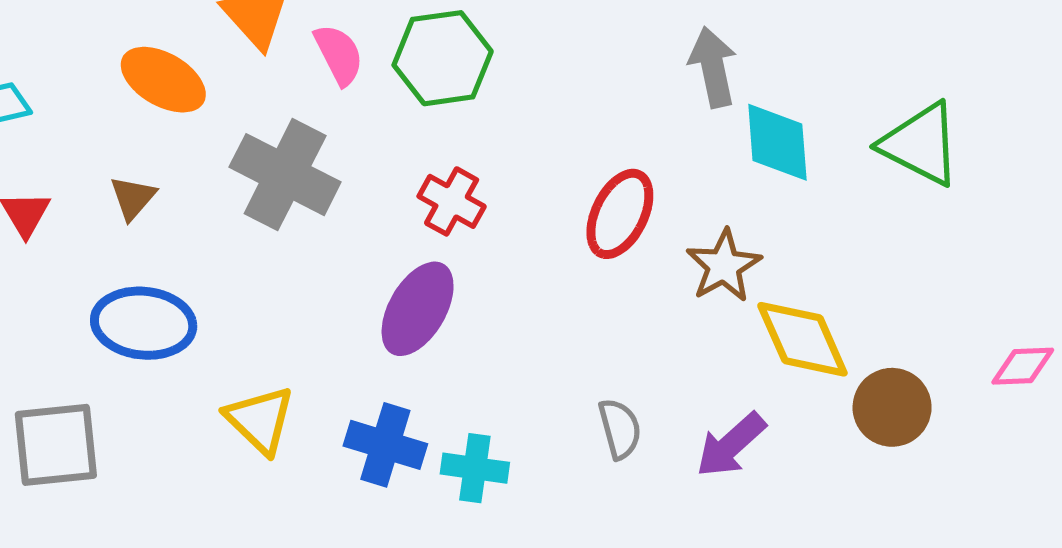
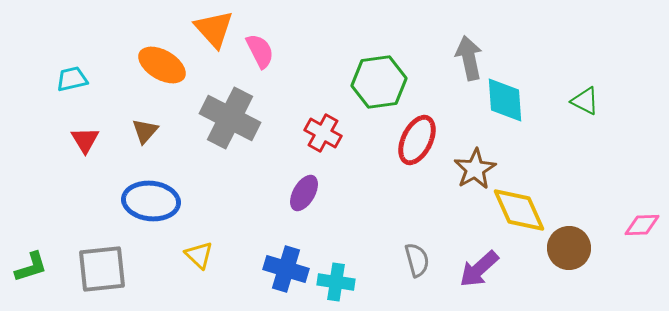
green hexagon: (443, 58) -> (379, 82), moved
green triangle: (921, 144) -> (585, 101), size x0.6
purple ellipse: (418, 309) -> (304, 193), size x0.7
yellow triangle: (260, 420) -> (199, 255), moved, size x0.7

